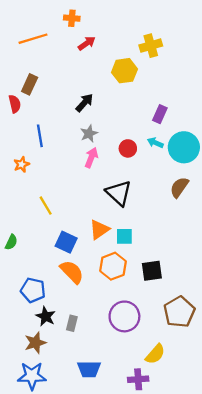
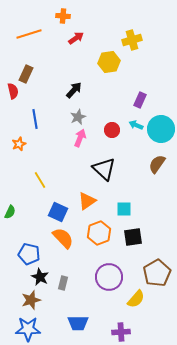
cyan square: (124, 236) -> (124, 209), moved
yellow semicircle: (155, 354) -> (136, 299), moved

